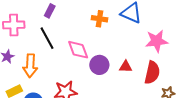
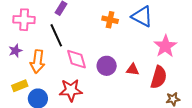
pink star: (157, 41) -> (165, 46), turned -30
pink diamond: (78, 50) -> (76, 59), moved

